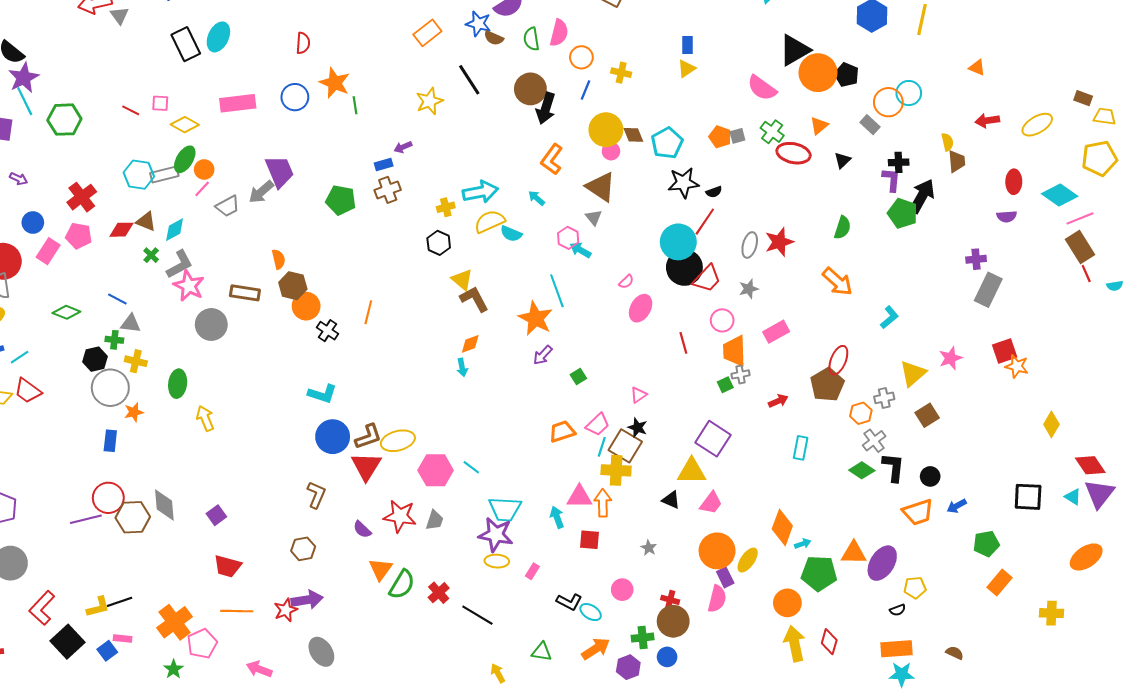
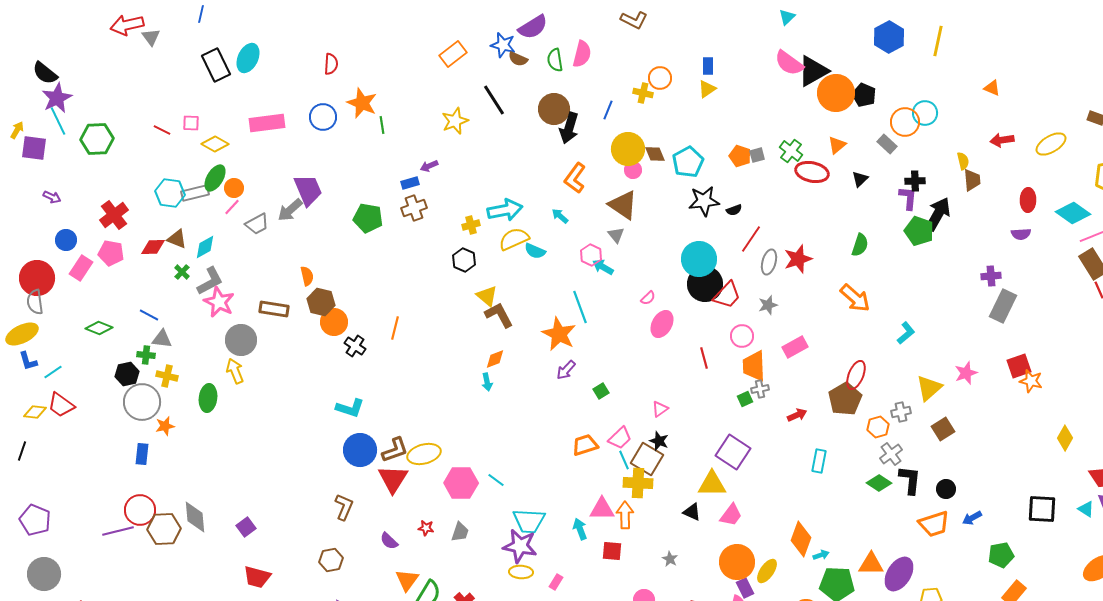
orange circle: (581, 57) -> (660, 78), moved
pink semicircle: (762, 88) -> (789, 63), moved
red line: (705, 222) -> (751, 239), moved
yellow arrow: (205, 418) -> (235, 371), moved
cyan line: (602, 447) -> (624, 460), turned -42
red star: (400, 516) -> (426, 528), size x0.5

